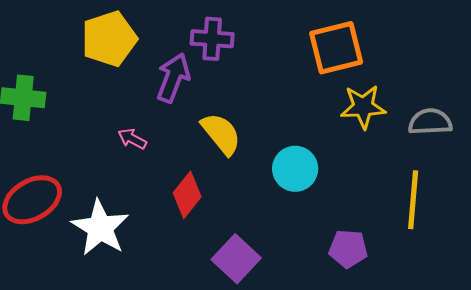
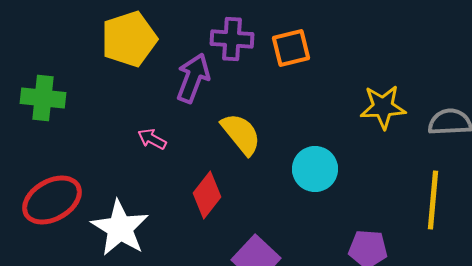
orange square: (336, 48) -> (291, 48), moved, size x0.7

